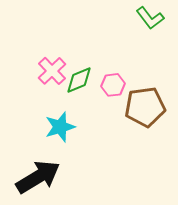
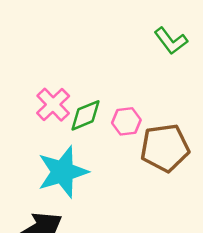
cyan star: (60, 127) -> (63, 172), size x1.4

